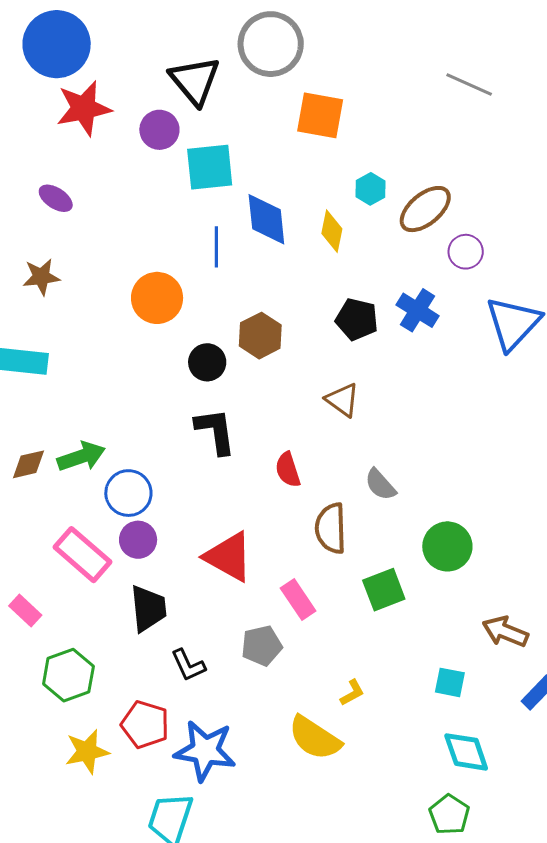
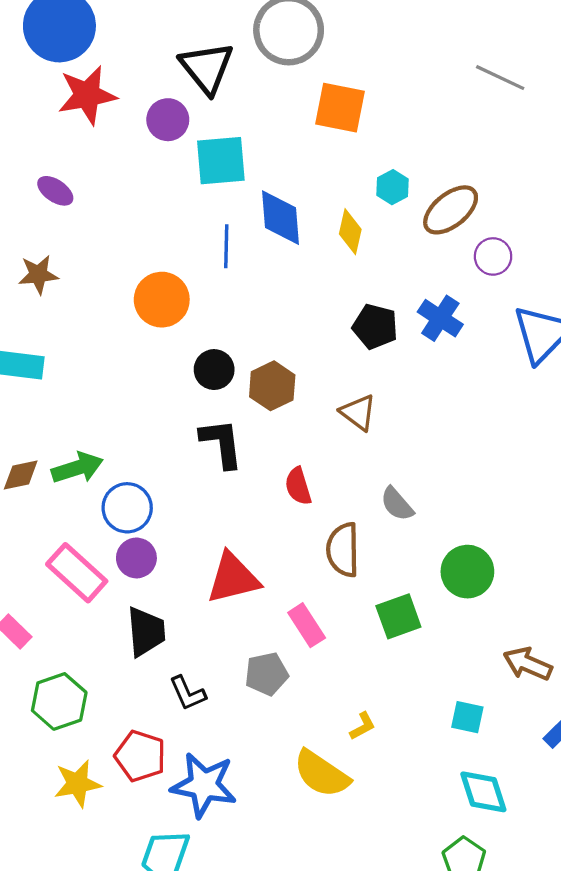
brown hexagon: (260, 336) -> (272, 386), moved
red triangle: (229, 557) -> (233, 578), turned -44

